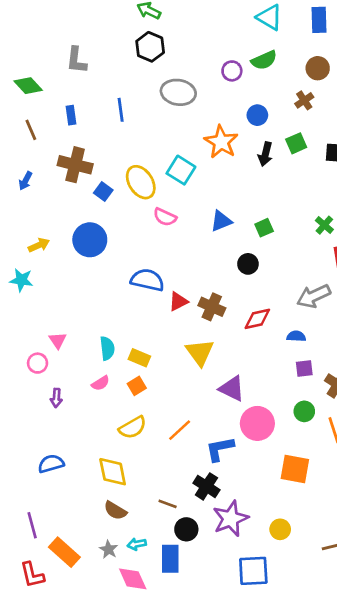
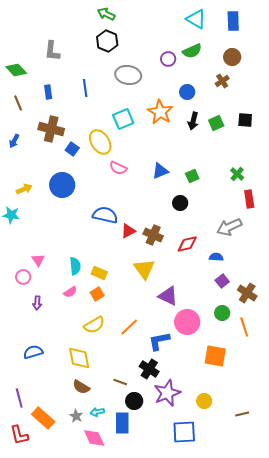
green square: (296, 143) -> (216, 123), moved
cyan square: (181, 170) -> (123, 119), moved, turned 35
purple square: (304, 368) -> (222, 281), turned -32

